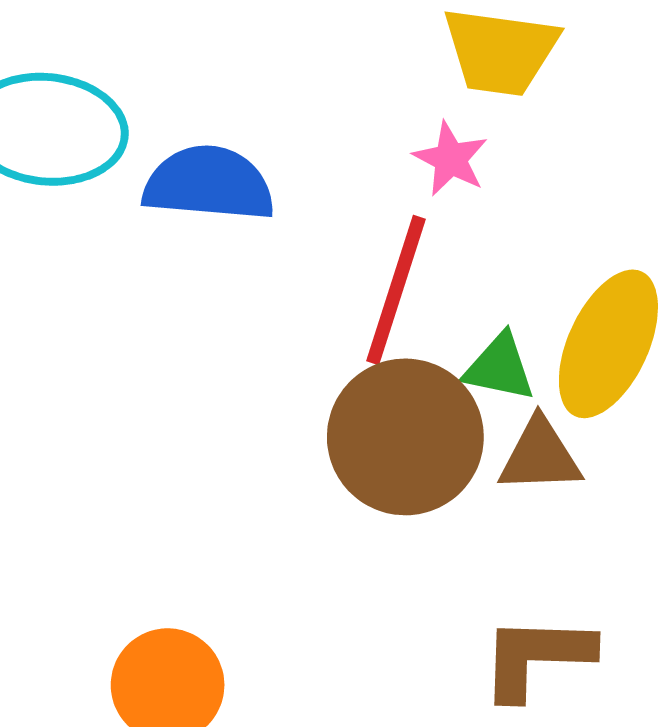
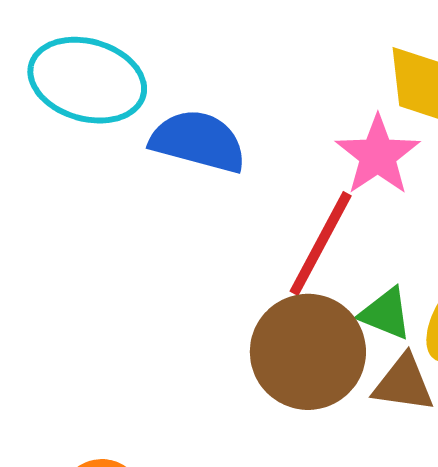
pink star: (451, 159) -> (378, 155), size x1.5

